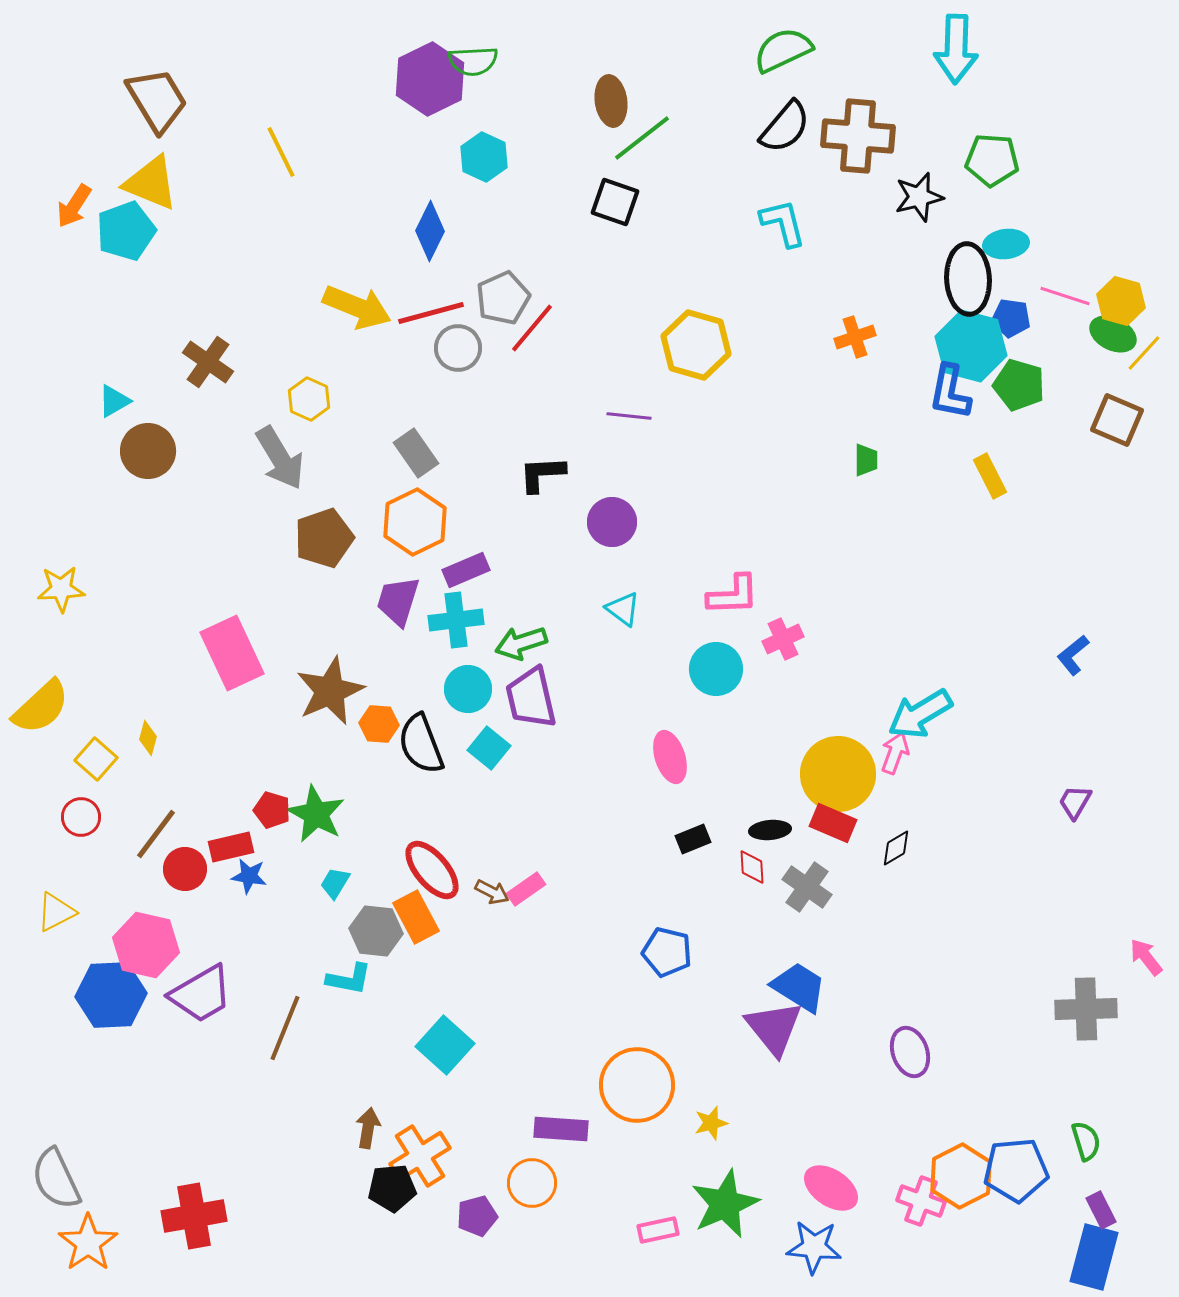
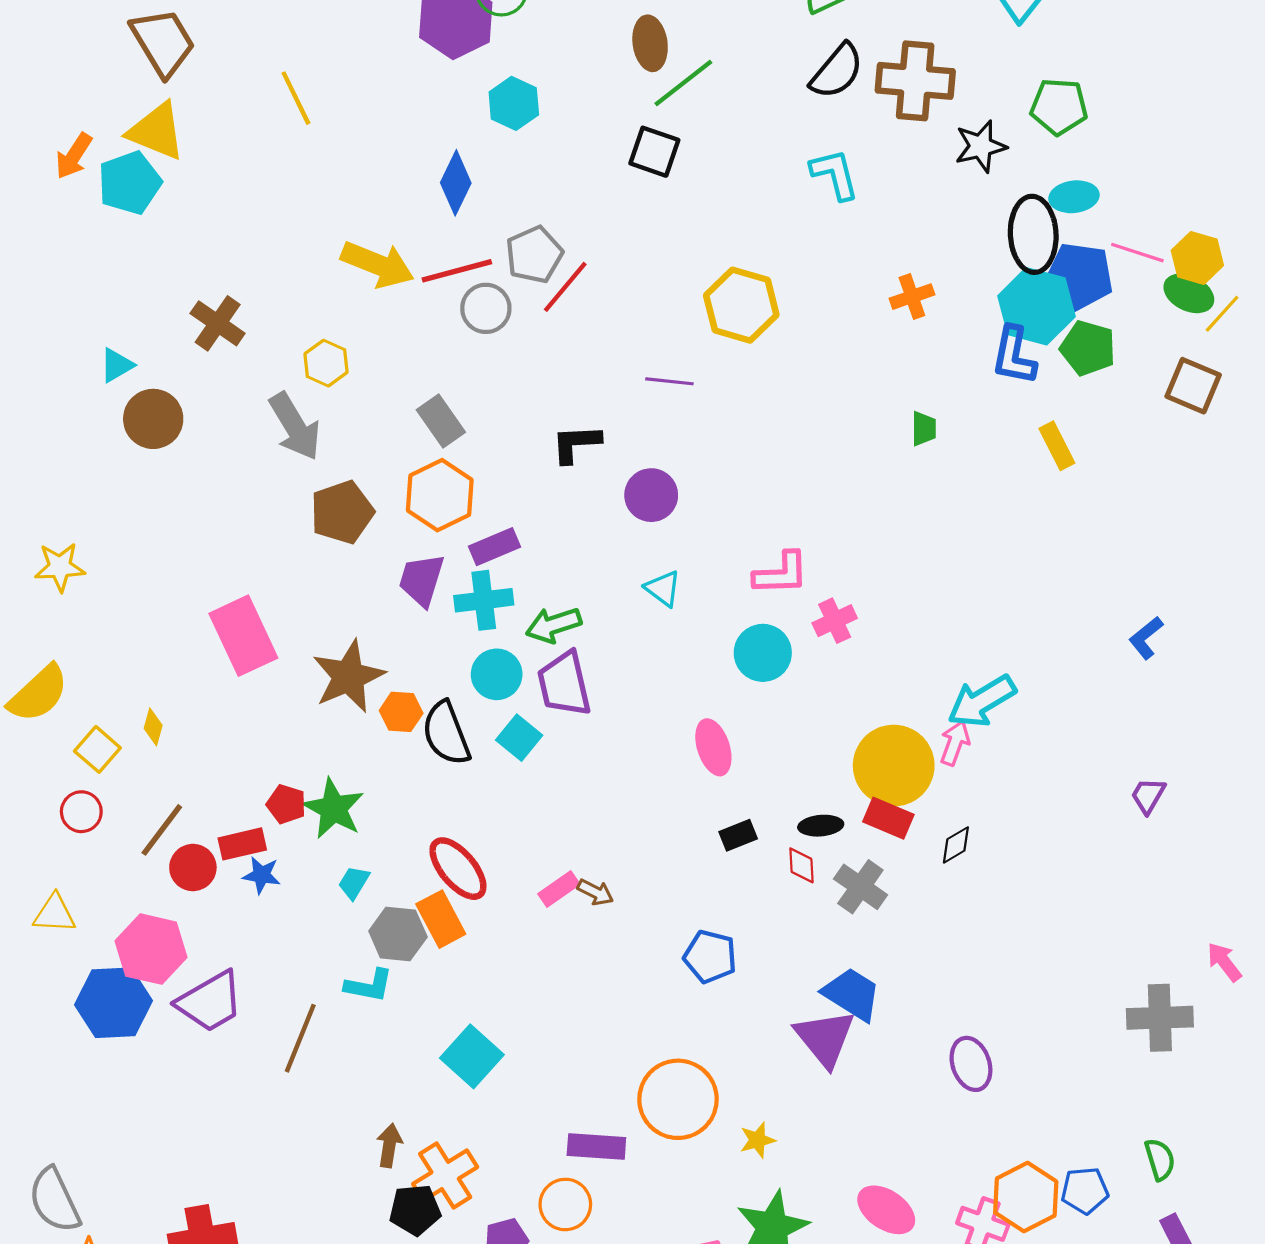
blue pentagon: (1011, 318) -> (1079, 276), size x1.6
brown arrow: (492, 892) -> (595, 892), moved
yellow triangle: (56, 912) -> (54, 914), turned 30
blue pentagon: (1016, 1170) -> (1085, 1191), size x0.7

